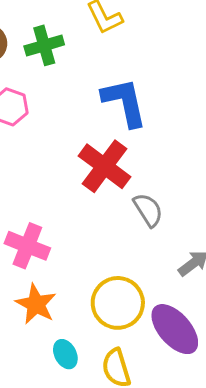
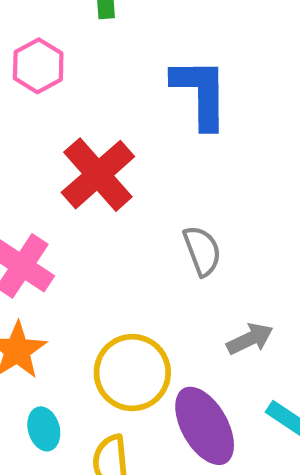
red cross: (105, 166) -> (98, 175), moved

